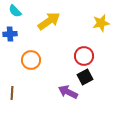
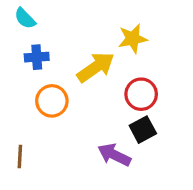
yellow arrow: (49, 21) -> (96, 67), moved
yellow star: (101, 23) -> (133, 39), moved
blue cross: (10, 34) -> (37, 57), moved

